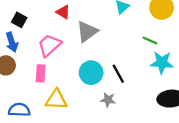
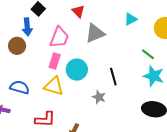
pink trapezoid: (49, 45) -> (59, 37), turned 140
pink rectangle: (41, 73) -> (55, 61), moved
cyan circle: (91, 73) -> (77, 70), moved

